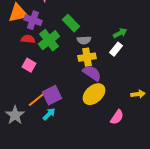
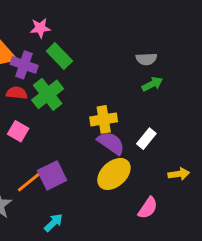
green rectangle: (71, 23) -> (59, 56), moved
gray semicircle: (84, 40) -> (146, 59), moved
white rectangle: (116, 49) -> (146, 139), moved
cyan arrow: (49, 114) -> (54, 223), moved

